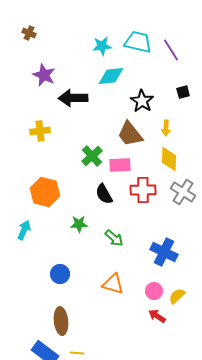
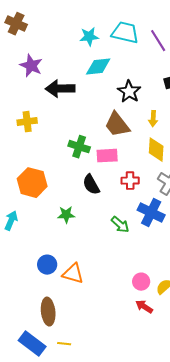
brown cross: (29, 33) -> (16, 24), size x1.5
green cross: (92, 156) -> (79, 147), turned -30
red cross: (143, 190) -> (130, 181), size x0.7
green arrow: (114, 238) -> (120, 225), moved
blue cross: (164, 252) -> (151, 213), moved
orange triangle: (113, 284) -> (73, 274), moved

